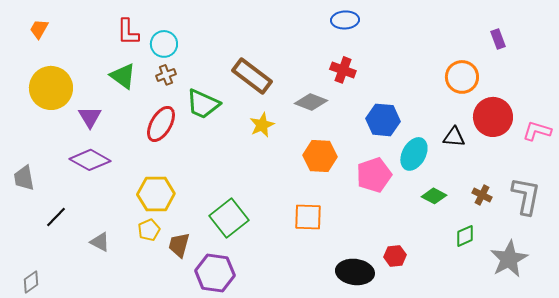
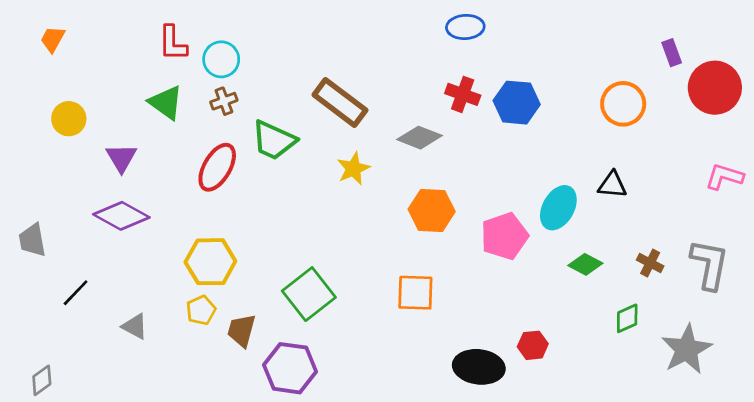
yellow circle: (51, 88) -> (69, 119), size x0.6
red circle: (493, 117) -> (715, 88), moved
blue hexagon: (383, 120) -> (517, 103), moved

